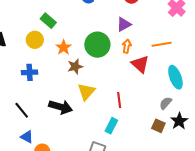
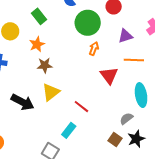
green rectangle: (48, 21) -> (39, 16), moved
purple triangle: (124, 24) -> (125, 36), moved
green circle: (97, 45) -> (88, 23), moved
orange arrow: (127, 46) -> (94, 49), moved
red line: (119, 100) -> (81, 107), turned -56

